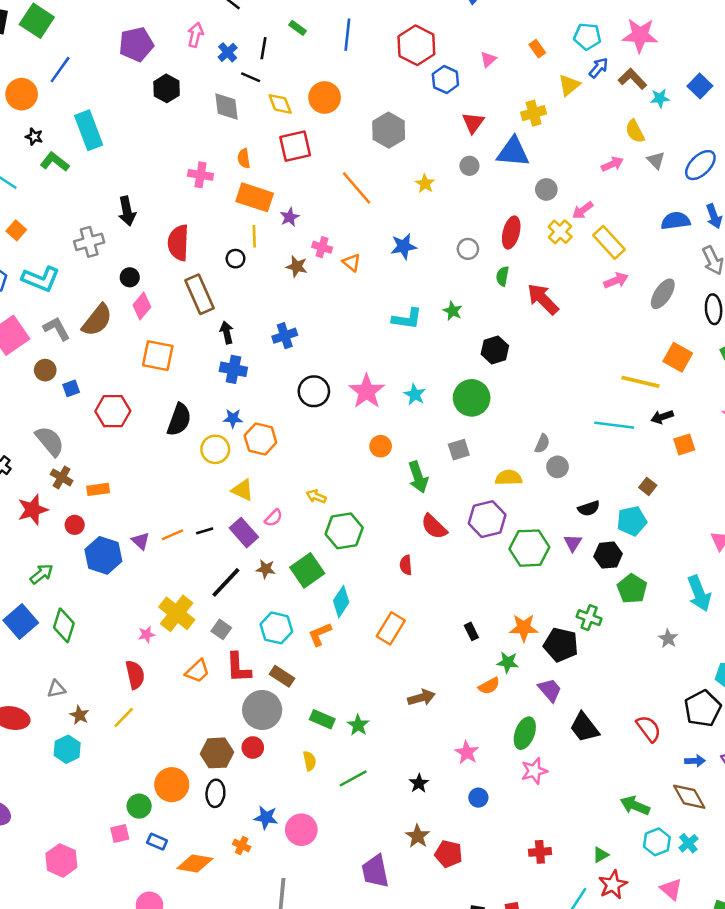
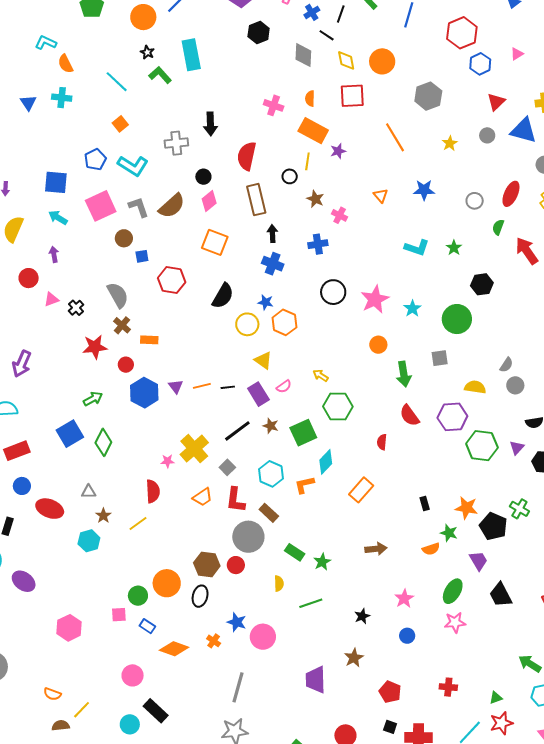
pink cross: (322, 247) -> (340, 215), moved
brown star: (297, 266) -> (315, 199), moved
red pentagon: (449, 854) -> (390, 692), moved

